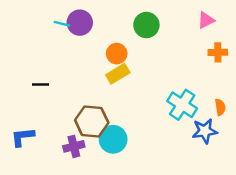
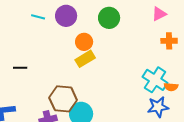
purple circle: (80, 23) -> (66, 16), moved
cyan cross: (182, 105) -> (155, 80), moved
orange semicircle: (220, 107) -> (171, 87), turned 104

